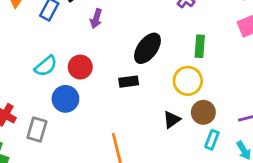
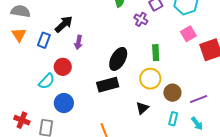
red circle: (80, 67) -> (63, 67), moved
black rectangle: (129, 82) -> (108, 85), size x1.5
brown circle: (203, 112) -> (172, 93), moved

